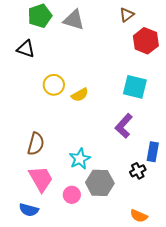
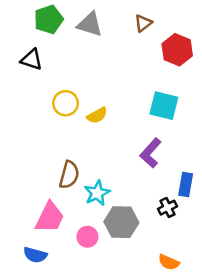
brown triangle: (127, 15) -> (143, 23), moved
brown semicircle: (36, 144) -> (69, 175), moved
pink trapezoid: (41, 179) -> (50, 217), turned 56

